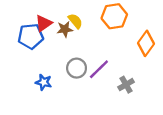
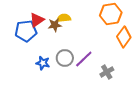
orange hexagon: (114, 16) -> (111, 14), moved
yellow semicircle: (75, 21) -> (64, 18), turned -56
blue star: (44, 82) -> (43, 63), moved

